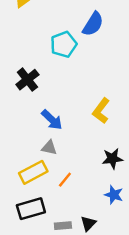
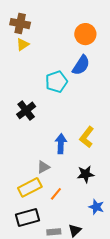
blue arrow: (52, 120) -> (61, 144), moved, turned -132
gray triangle: (49, 148) -> (43, 167), turned -40
black star: (112, 159) -> (86, 174), moved

